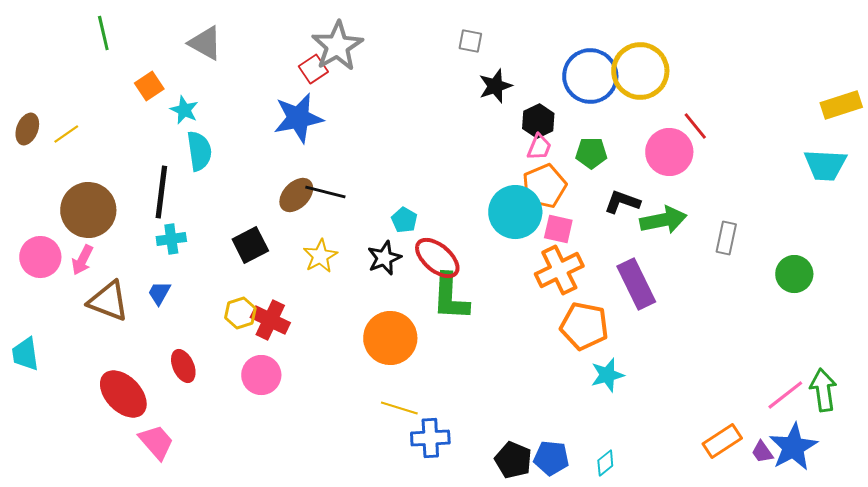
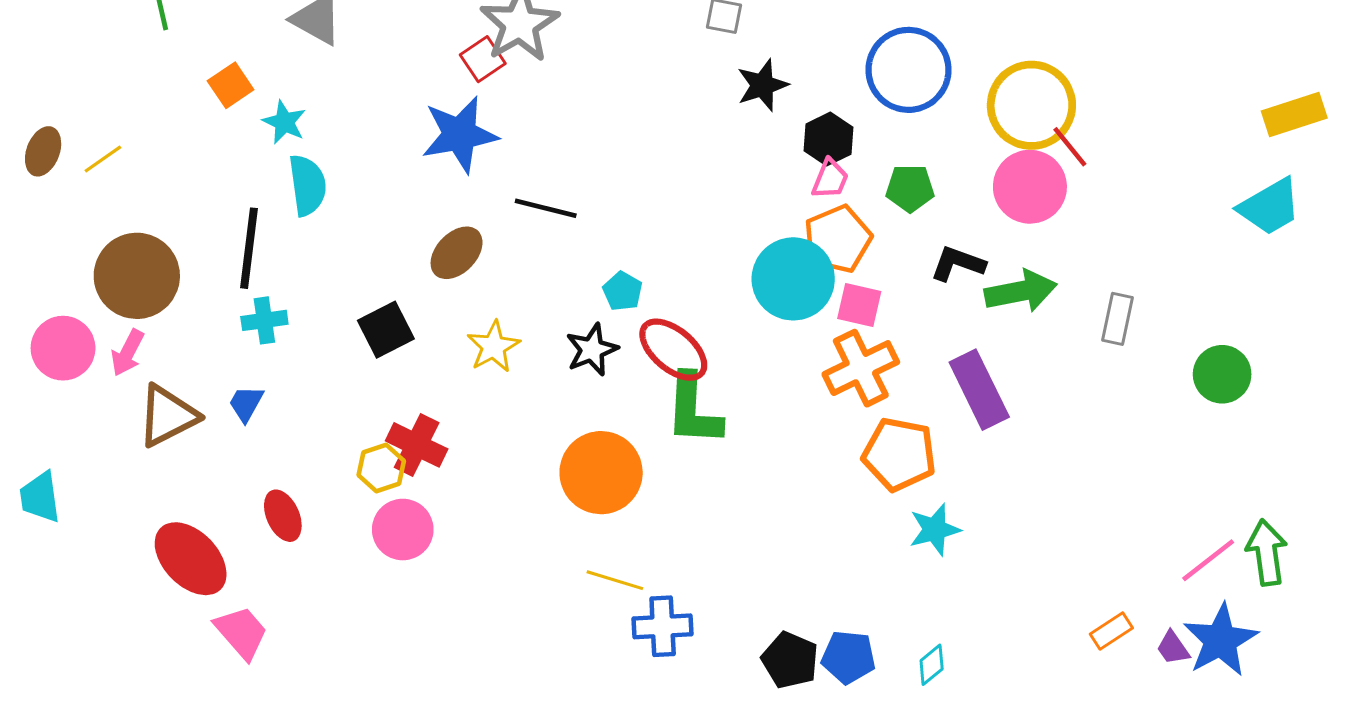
yellow circle: (640, 71) -> (1031, 105), moved
cyan trapezoid: (825, 165) -> (1270, 207), turned -33
black line: (325, 192) -> (546, 208), moved
brown triangle: (108, 301) -> (168, 416), turned -48
yellow hexagon: (240, 313) -> (381, 468), moved
orange rectangle: (722, 441) -> (1111, 631), size x0.7

